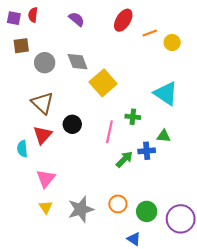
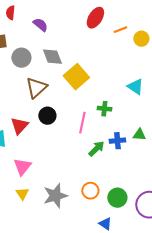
purple semicircle: (76, 19) -> (40, 25), moved
cyan triangle: (166, 93) -> (135, 87), size x0.7
brown triangle: (43, 103) -> (36, 88), moved, turned 35
green triangle: (164, 136) -> (139, 135), moved

